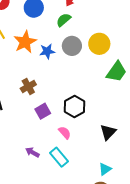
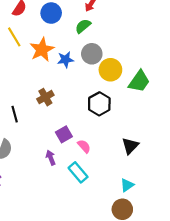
yellow circle: (99, 44) -> (110, 70), moved
black hexagon: (74, 106) -> (99, 104), moved
purple square: (43, 111) -> (64, 134), moved
purple arrow: (32, 152) -> (51, 158), moved, turned 40

